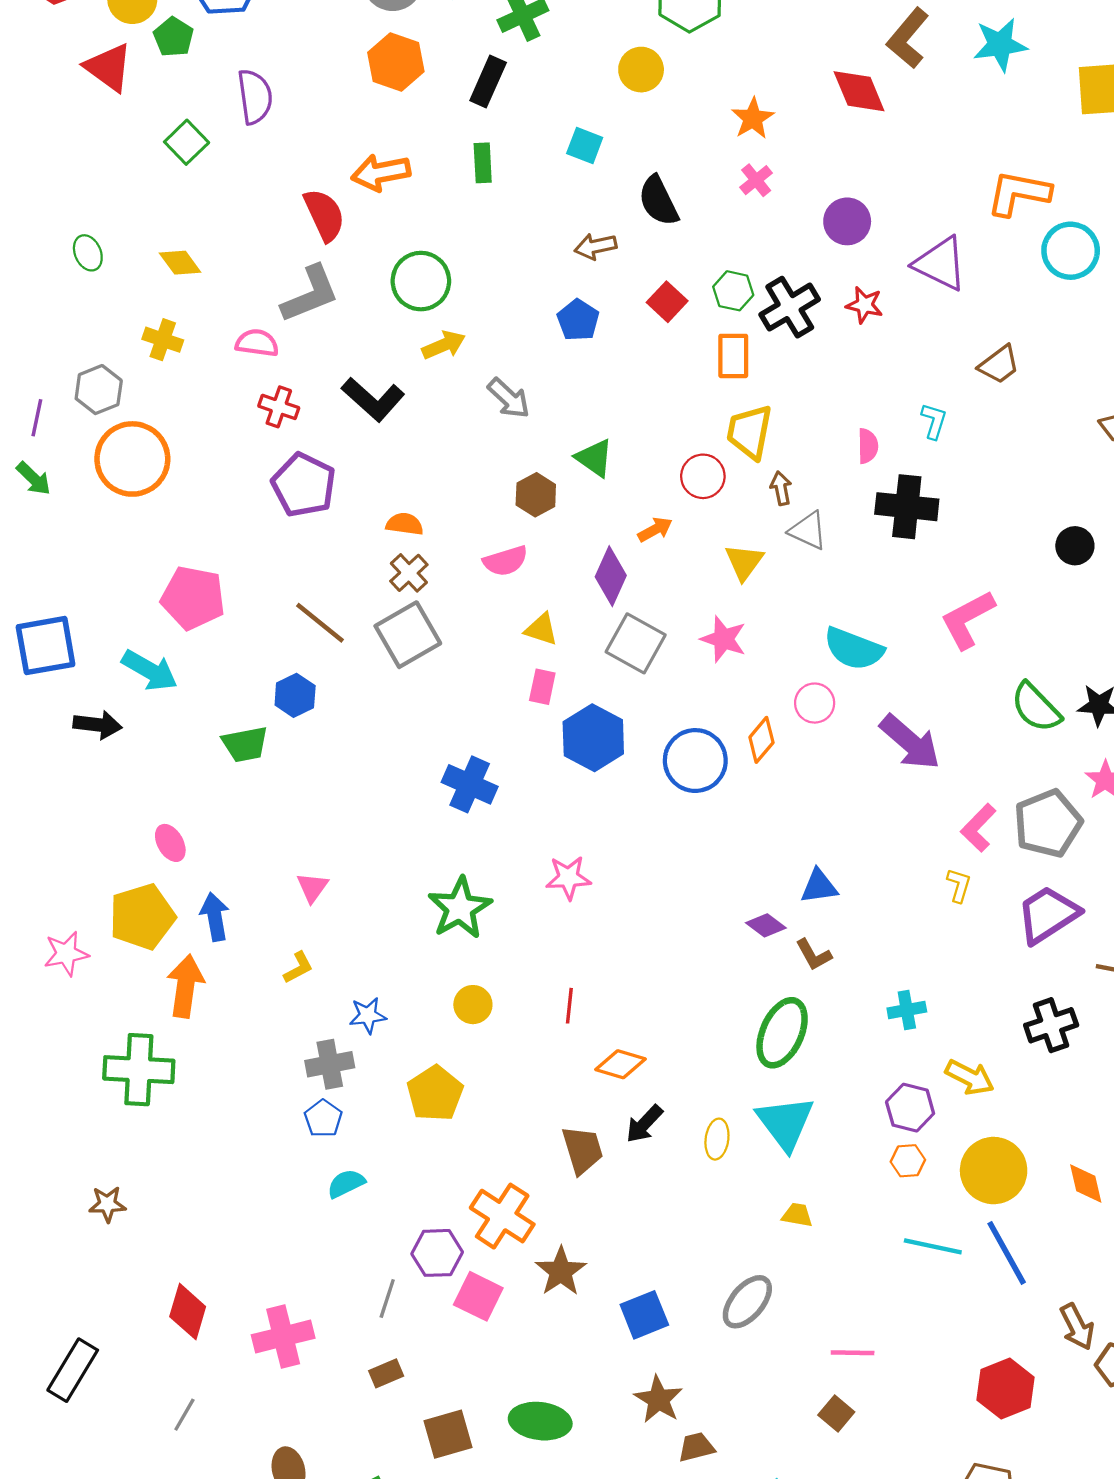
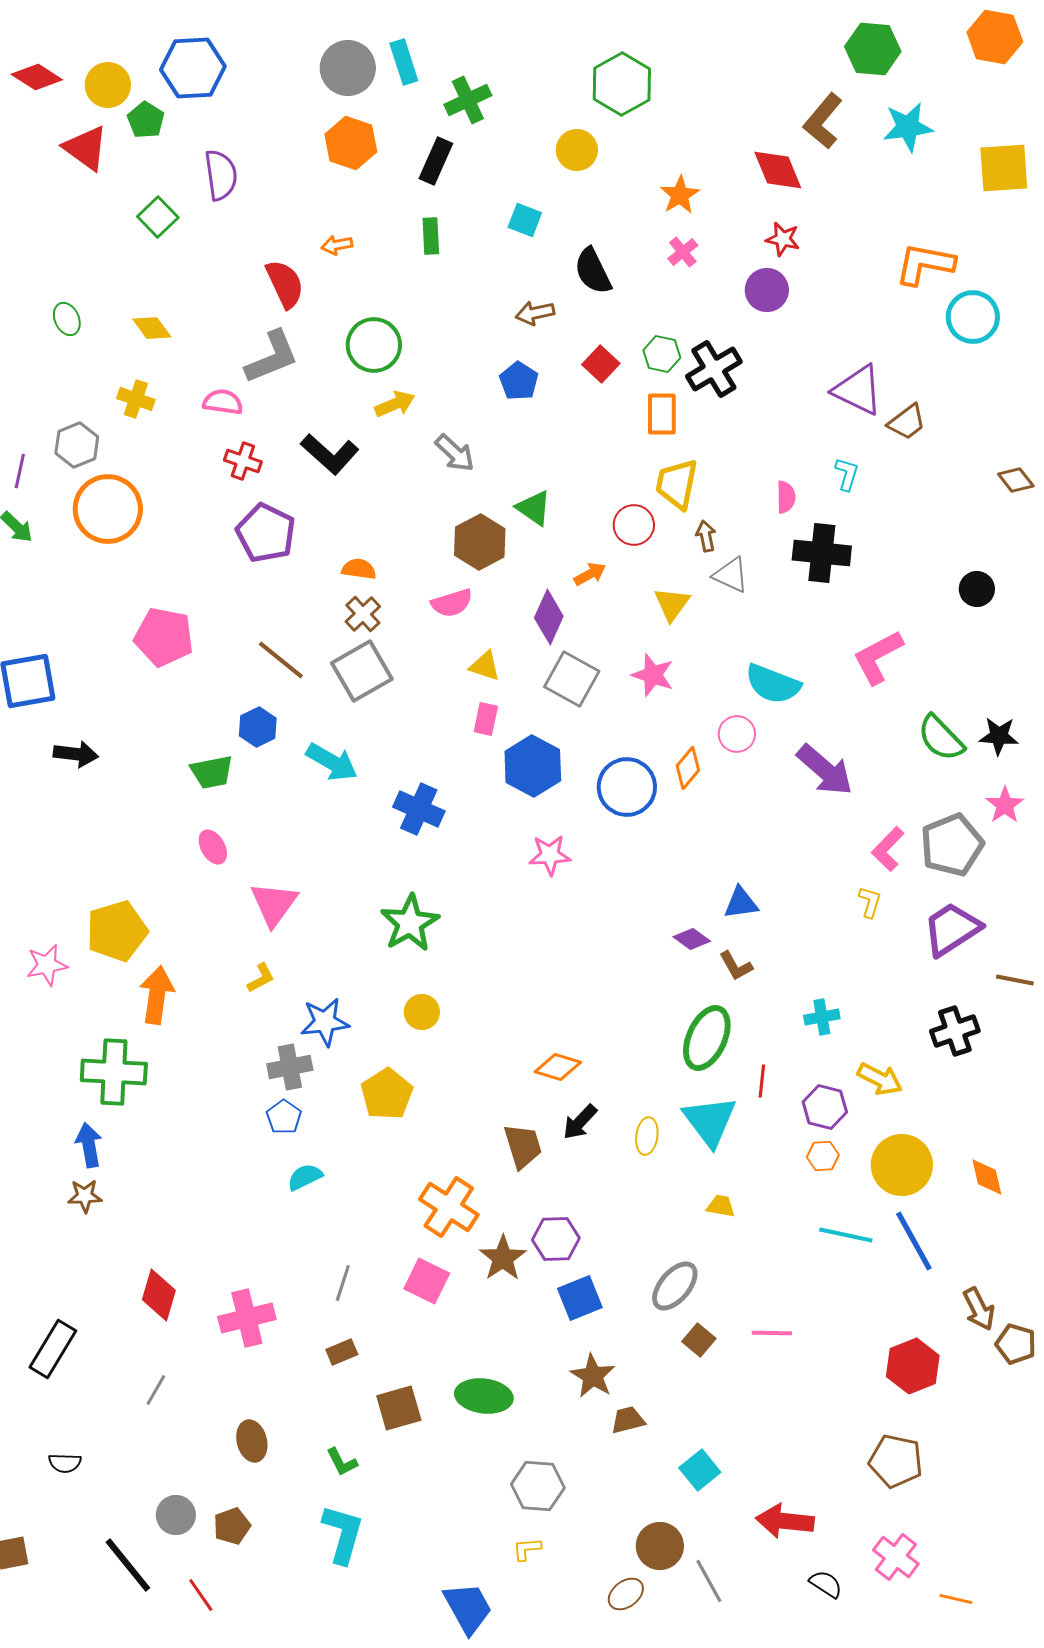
orange arrow: (381, 173) -> (337, 245), size x0.6
purple triangle: (940, 264) -> (858, 390), moved
red star: (865, 305) -> (783, 239), moved
brown hexagon: (536, 495) -> (480, 542), size x1.4
cyan arrow: (150, 670) -> (332, 762), moved
pink ellipse: (170, 843) -> (213, 847), moved
pink star: (568, 878) -> (550, 855), moved
pink triangle: (312, 887) -> (274, 904), size x1.6
blue arrow: (215, 917) -> (89, 1145), moved
red line: (569, 1006) -> (762, 1081), moved
blue star: (368, 1015) -> (325, 1022), size x1.4
purple hexagon: (437, 1253) -> (556, 1239), moved
brown square: (836, 1414) -> (699, 1340), moved

